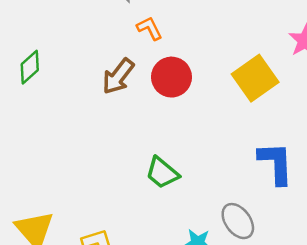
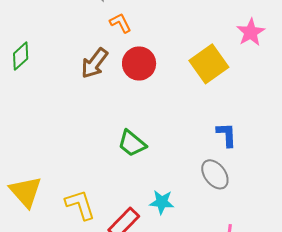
blue L-shape: (276, 163) -> (227, 135), size x0.7
gray ellipse: (238, 221) -> (215, 174), moved

